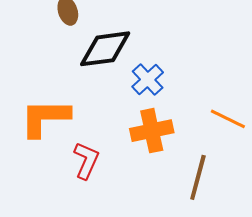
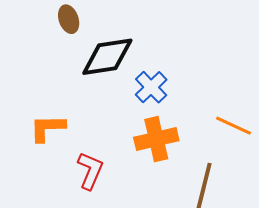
orange L-shape: (45, 118) -> (47, 128), size x0.7

